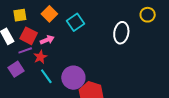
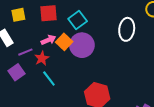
orange square: (49, 14) -> (64, 42), moved
red square: (29, 36) -> (48, 13), moved, turned -30
purple circle: (73, 78) -> (82, 45), moved

